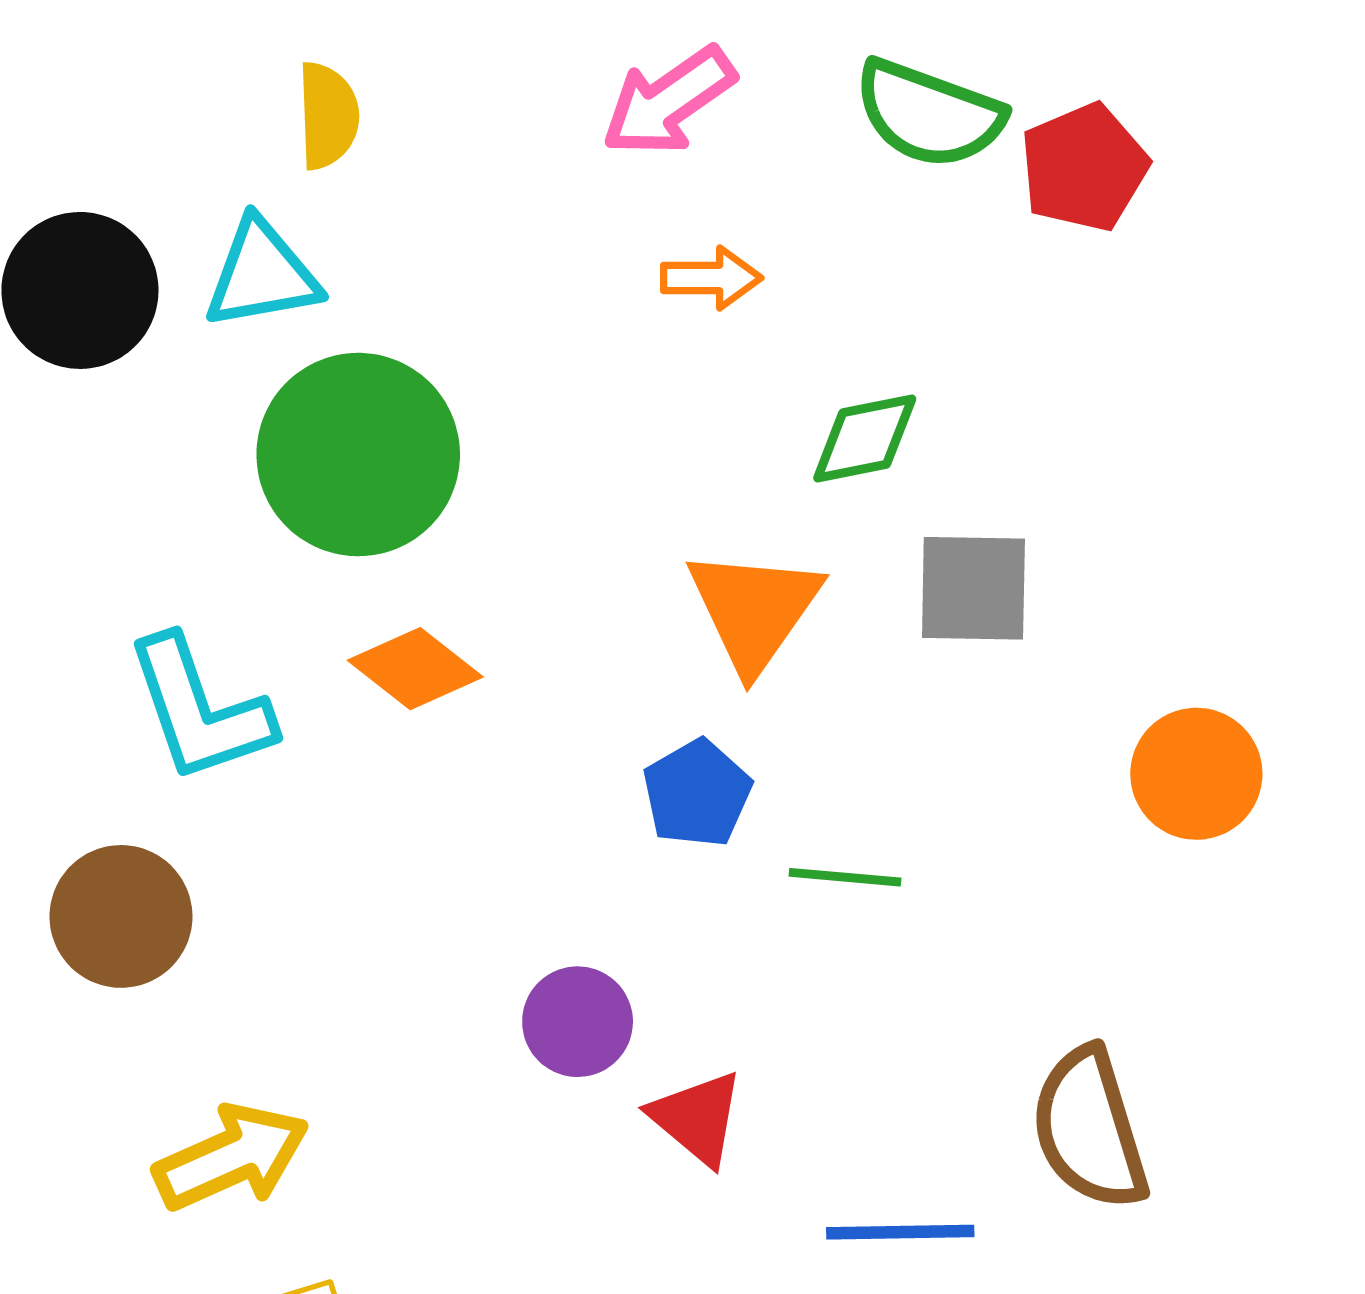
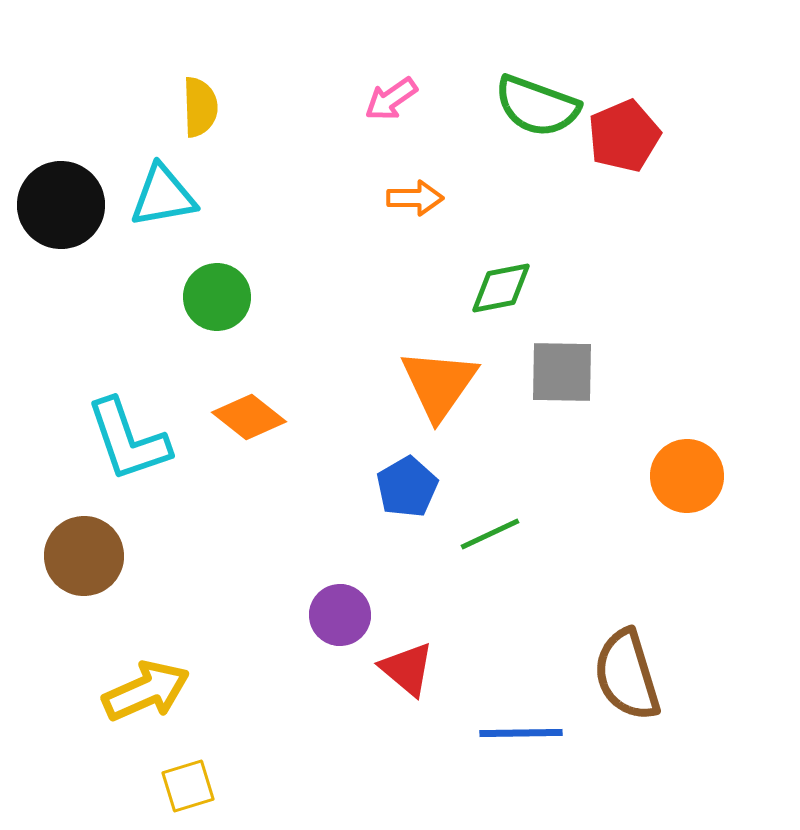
pink arrow: (668, 101) -> (391, 99), size x0.7
green circle: (358, 455) -> (217, 297), size x0.6
green line: (845, 877) -> (490, 534), turned -30

